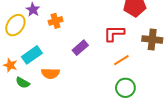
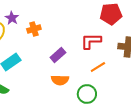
orange semicircle: (50, 73) -> (60, 80), moved
green circle: (125, 88) -> (87, 94), moved

